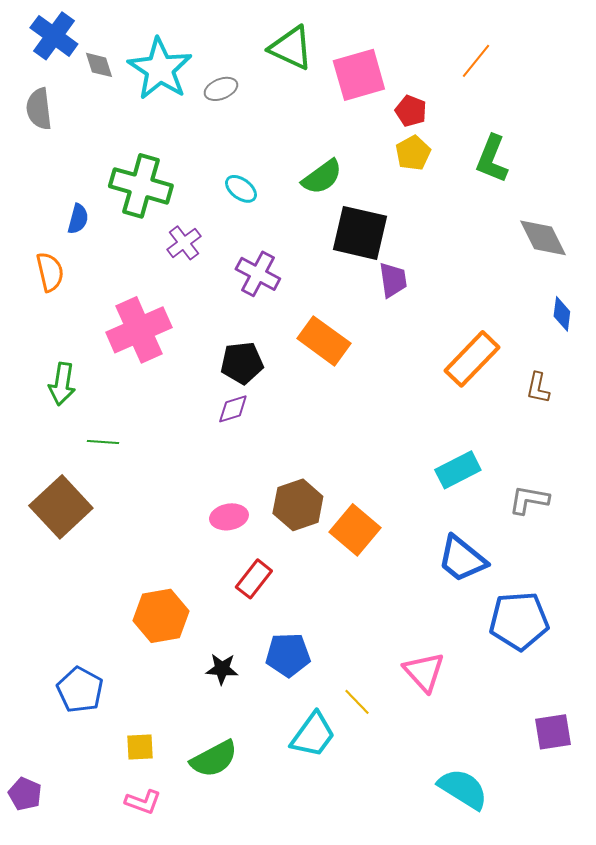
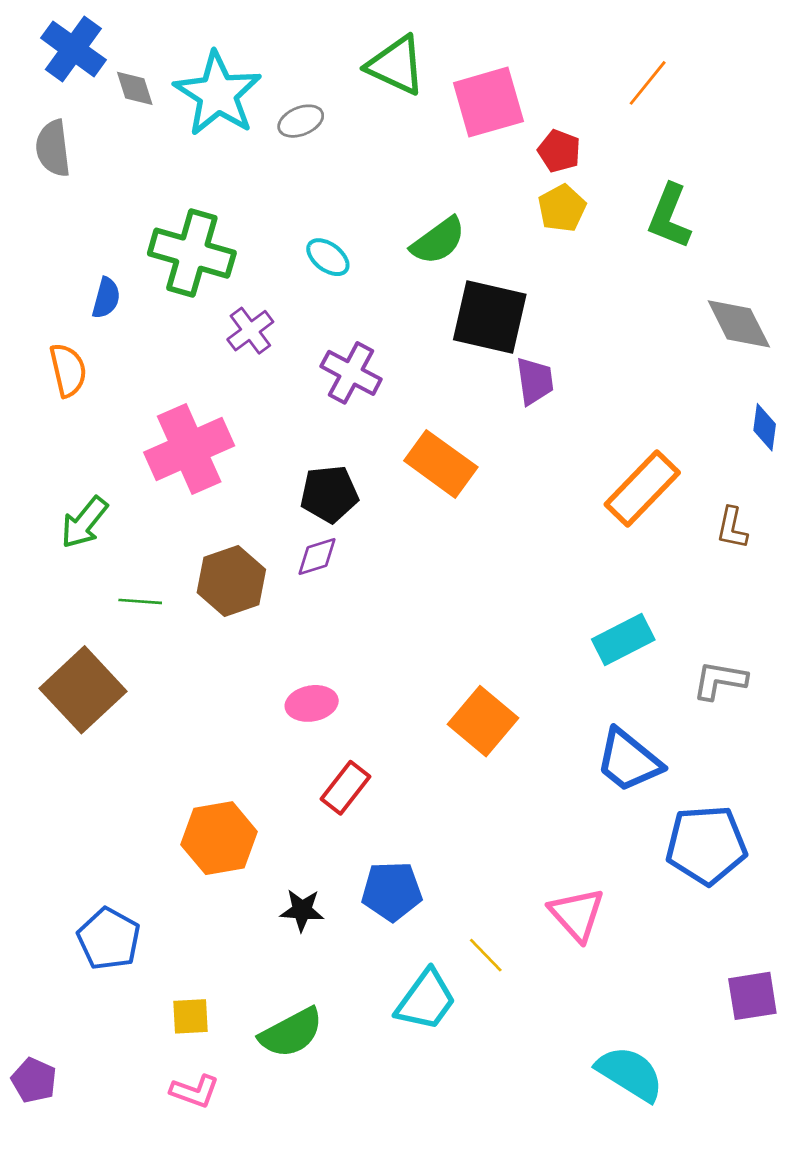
green arrow: (62, 384) -> (84, 522), turned 30
brown hexagon: (298, 505) -> (231, 581), moved

